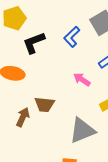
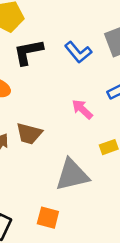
blue L-shape: (72, 37) -> (78, 52), turned -95

